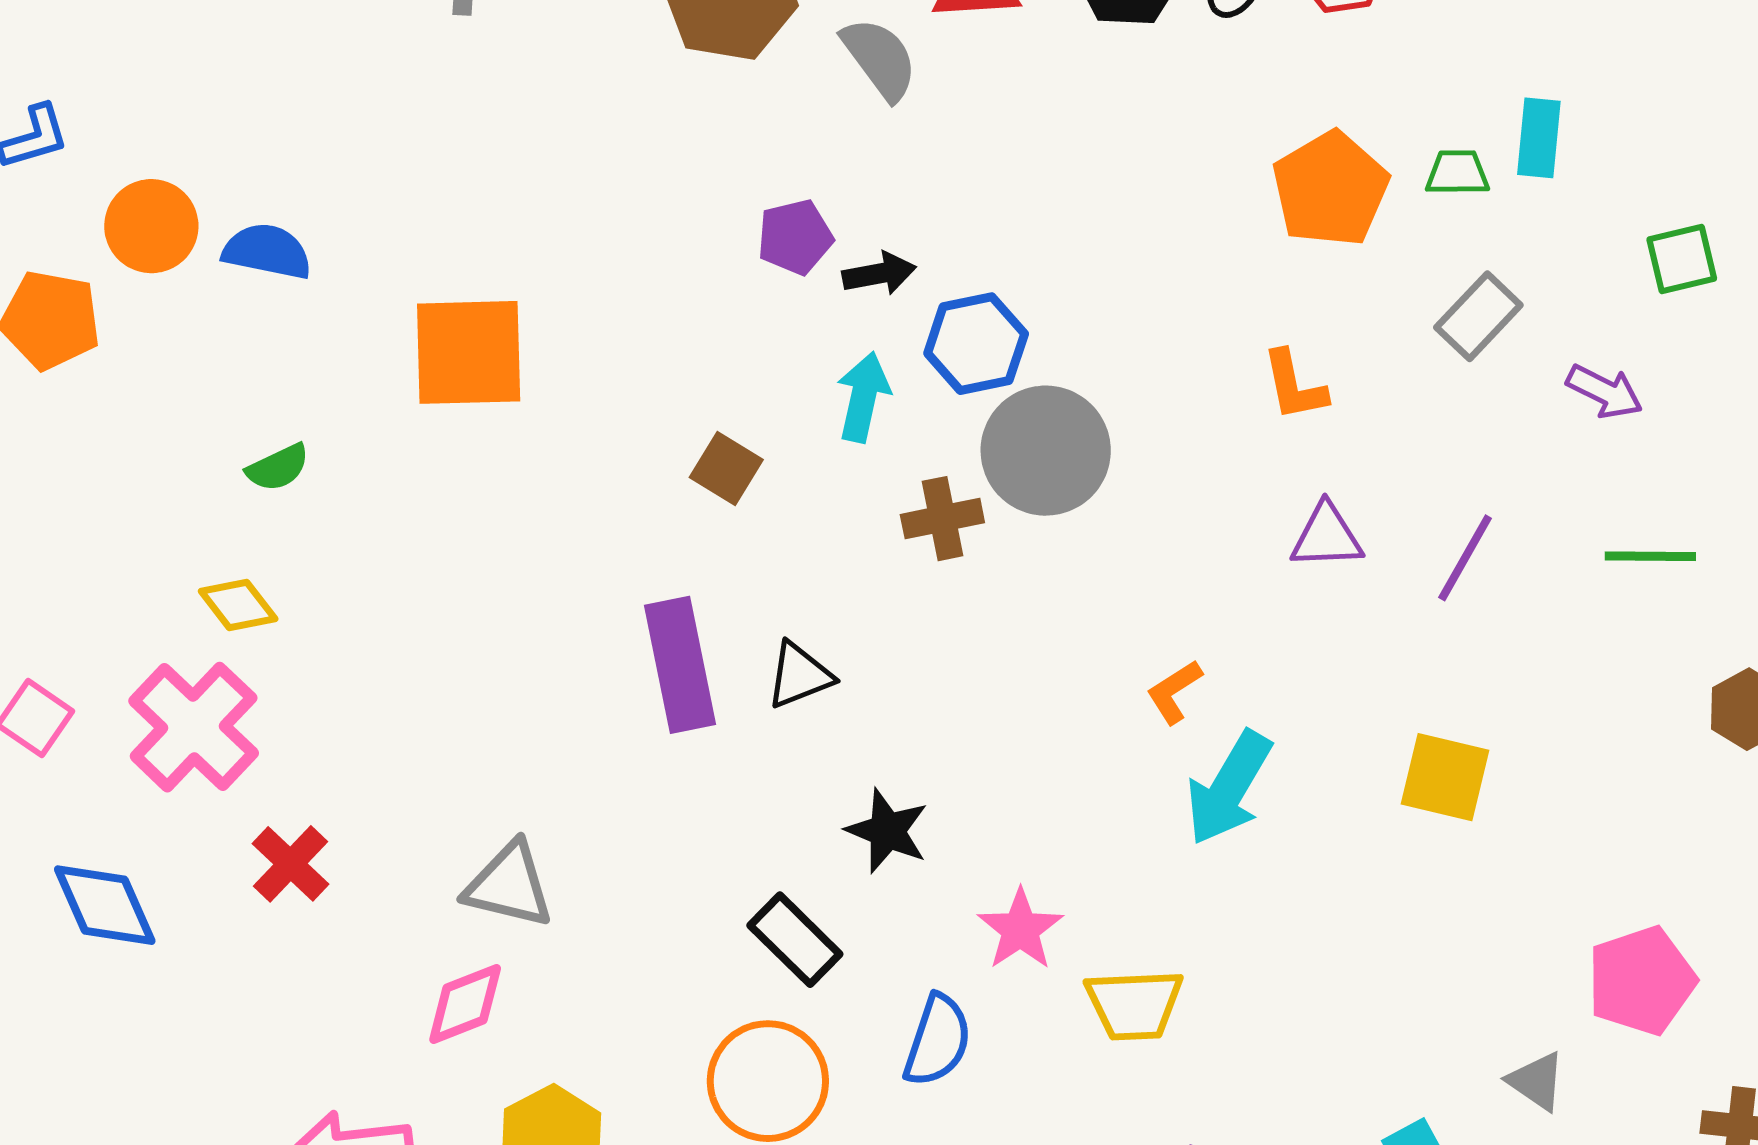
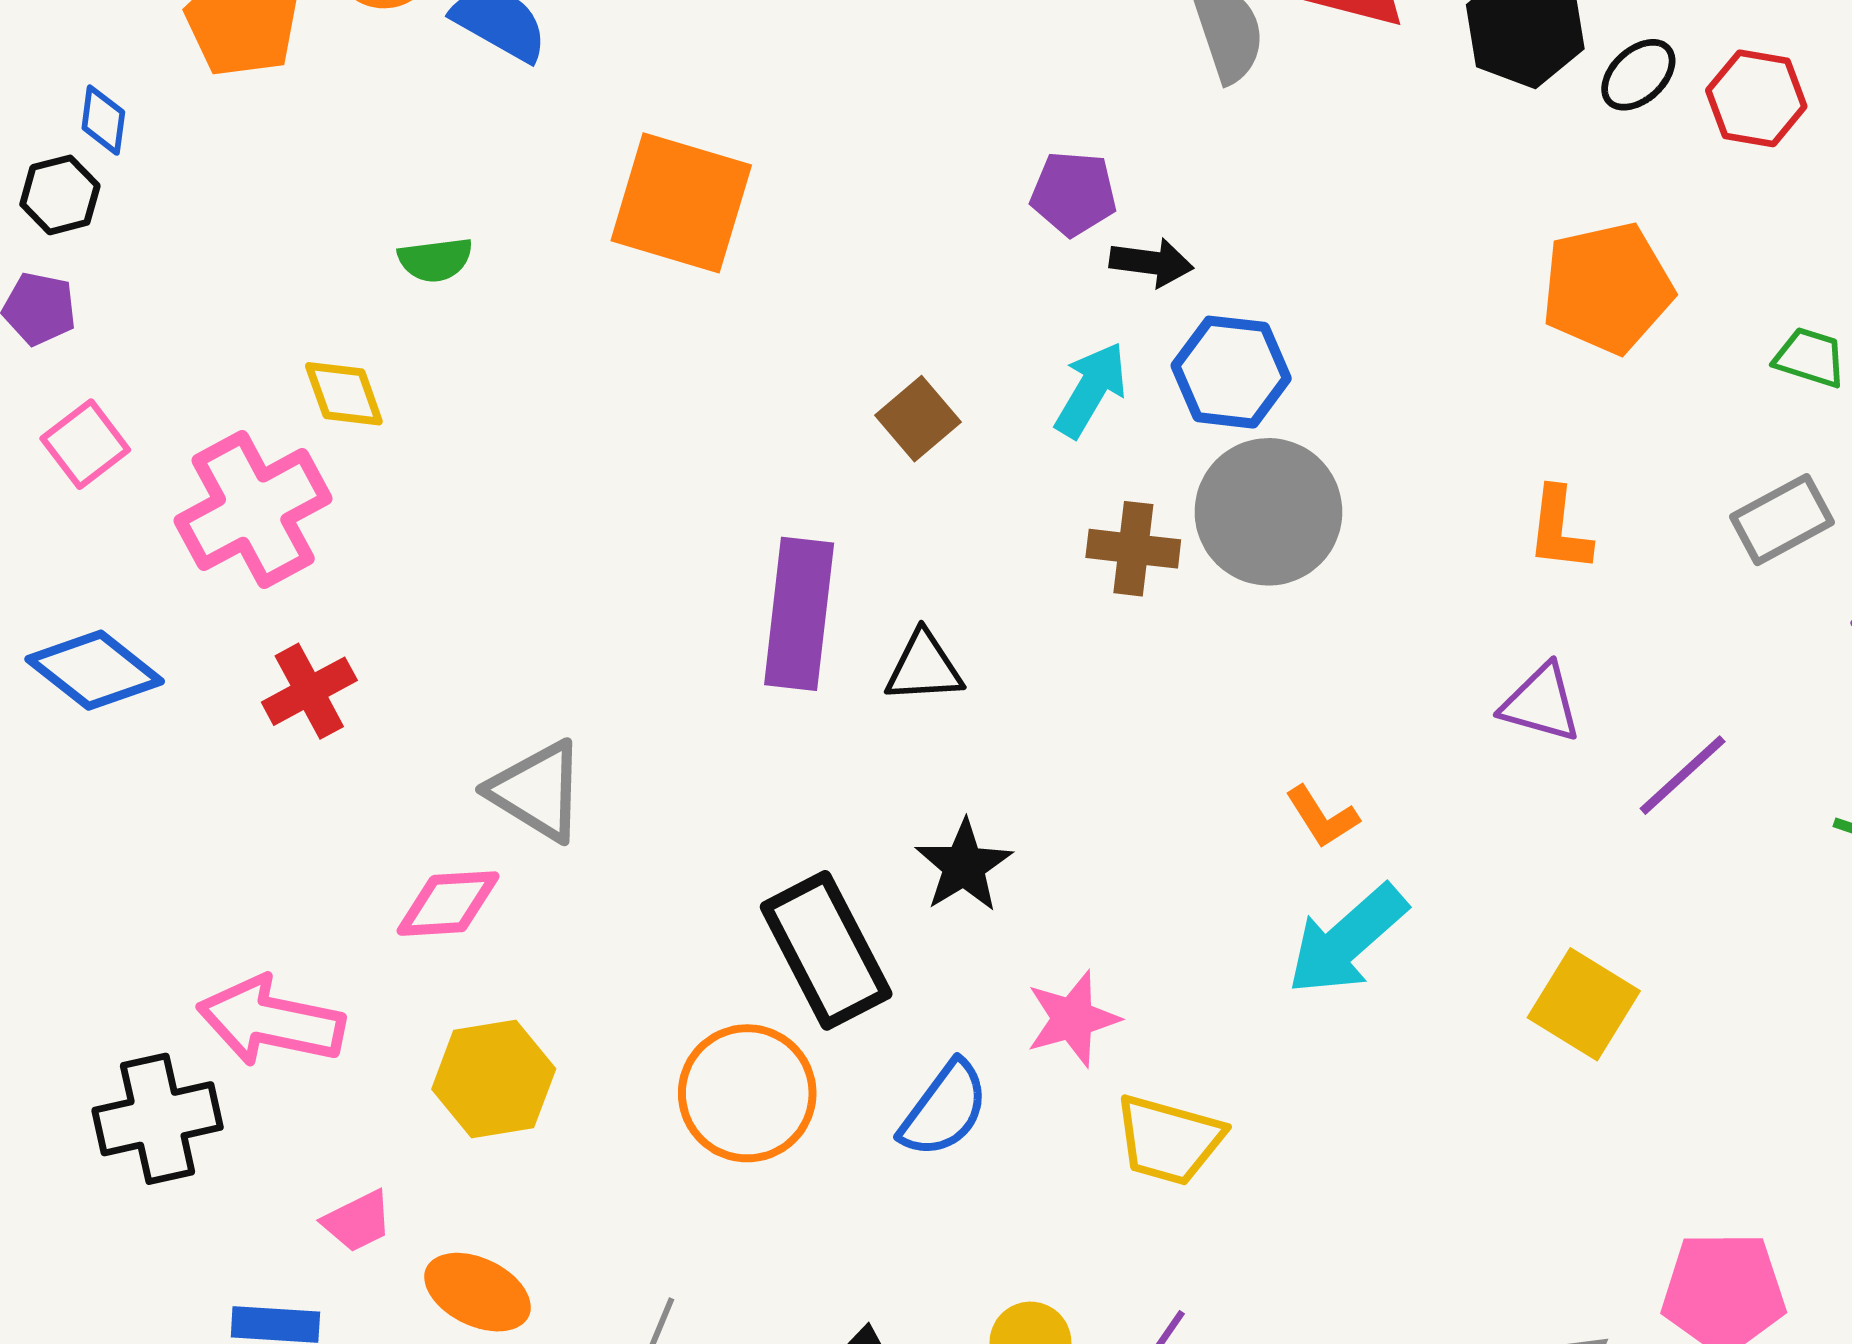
orange pentagon: (1330, 189) -> (1607, 288), moved
orange L-shape: (1174, 692) -> (1322, 817), turned -108
blue diamond: (105, 905) -> (95, 670), turned -46
black rectangle: (795, 940) -> (826, 950), size x1.4

